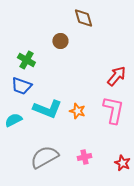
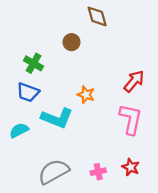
orange star: (77, 111) -> (86, 95), moved
red star: (122, 163) -> (131, 167), moved

